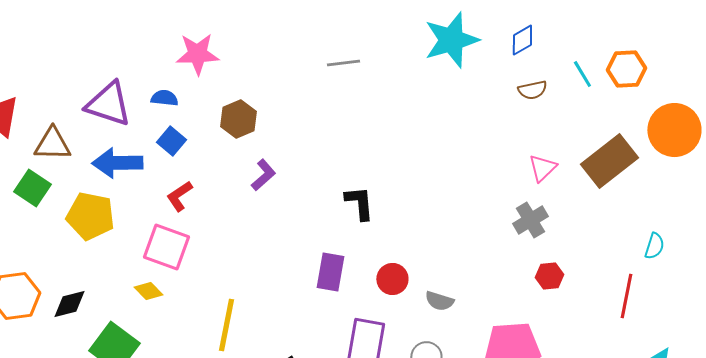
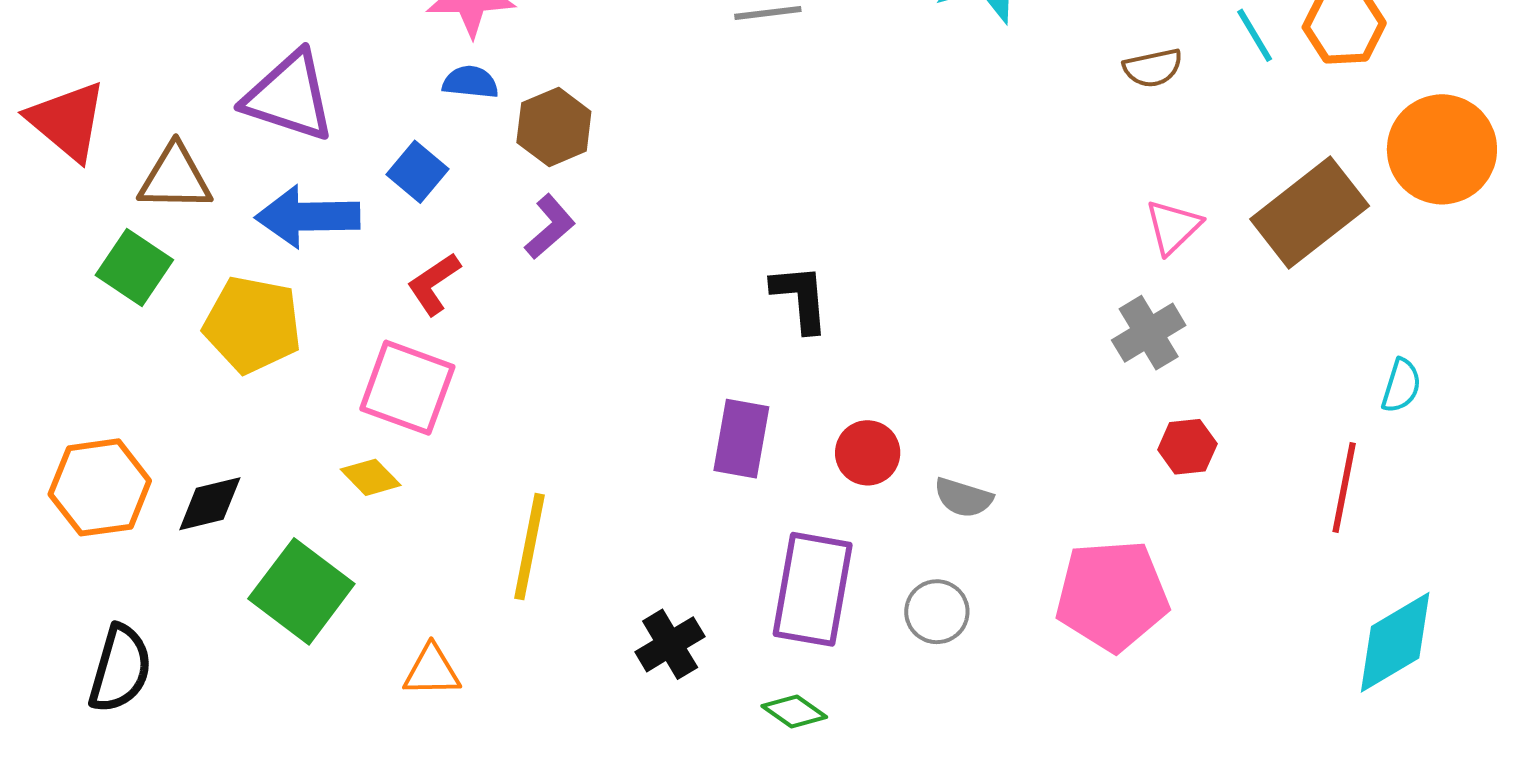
blue semicircle: (164, 98) -> (470, 82), moved
purple L-shape: (263, 175) -> (550, 227), moved

